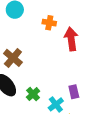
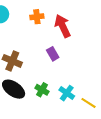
purple rectangle: (74, 92) -> (53, 54), moved

